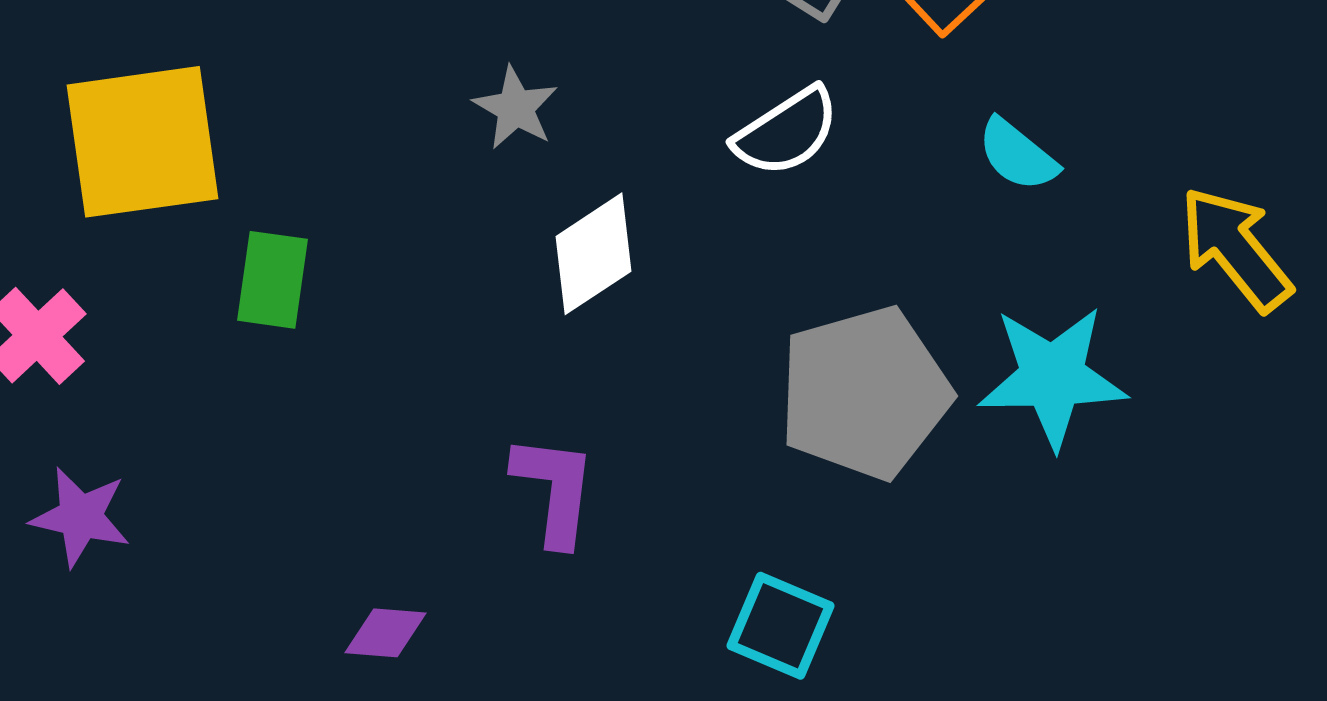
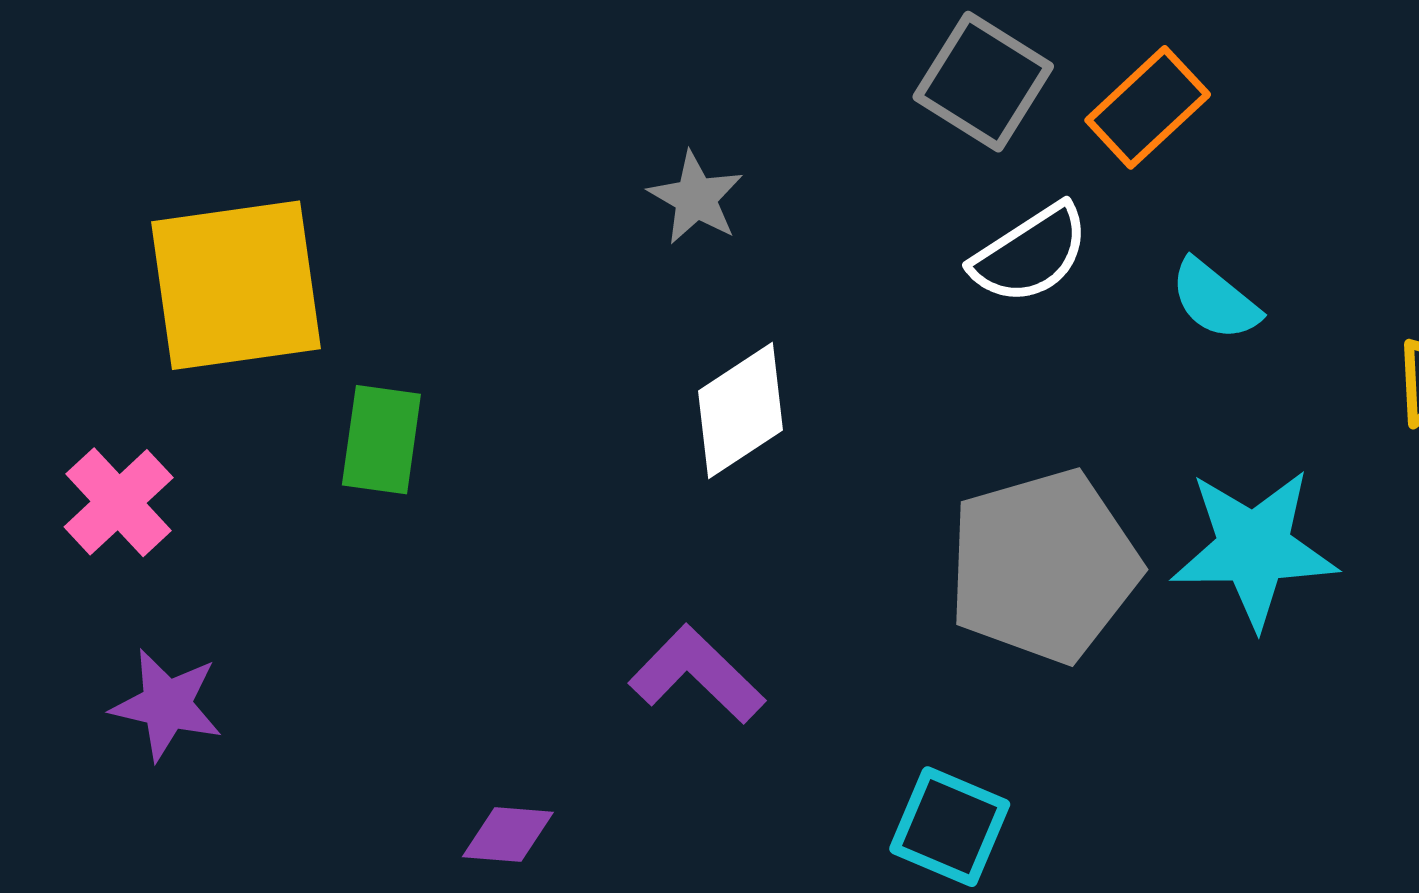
gray star: (516, 108) -> (696, 198), moved
white semicircle: (787, 132) -> (1030, 254), moved
purple L-shape: (555, 490) -> (697, 675), turned -53

